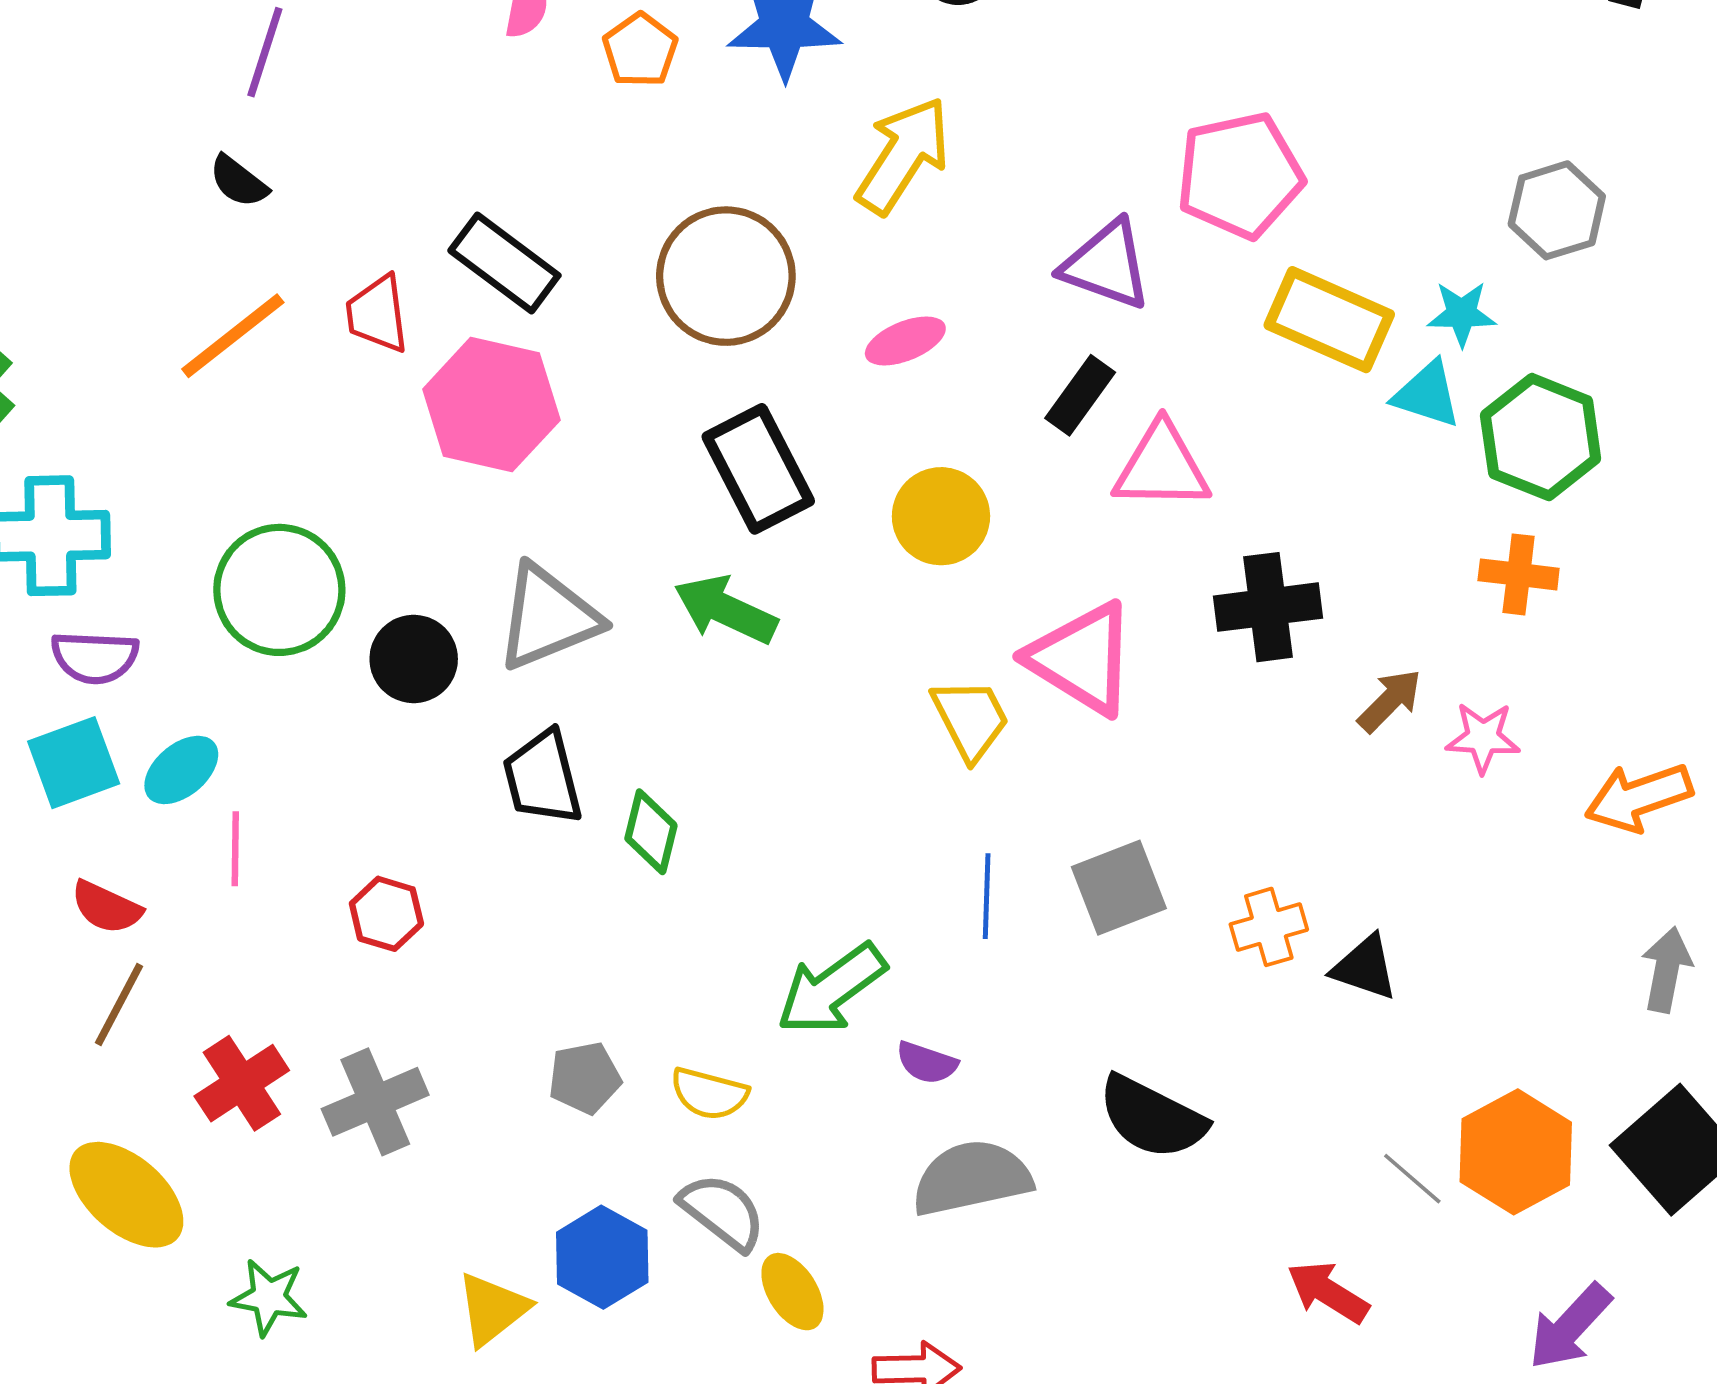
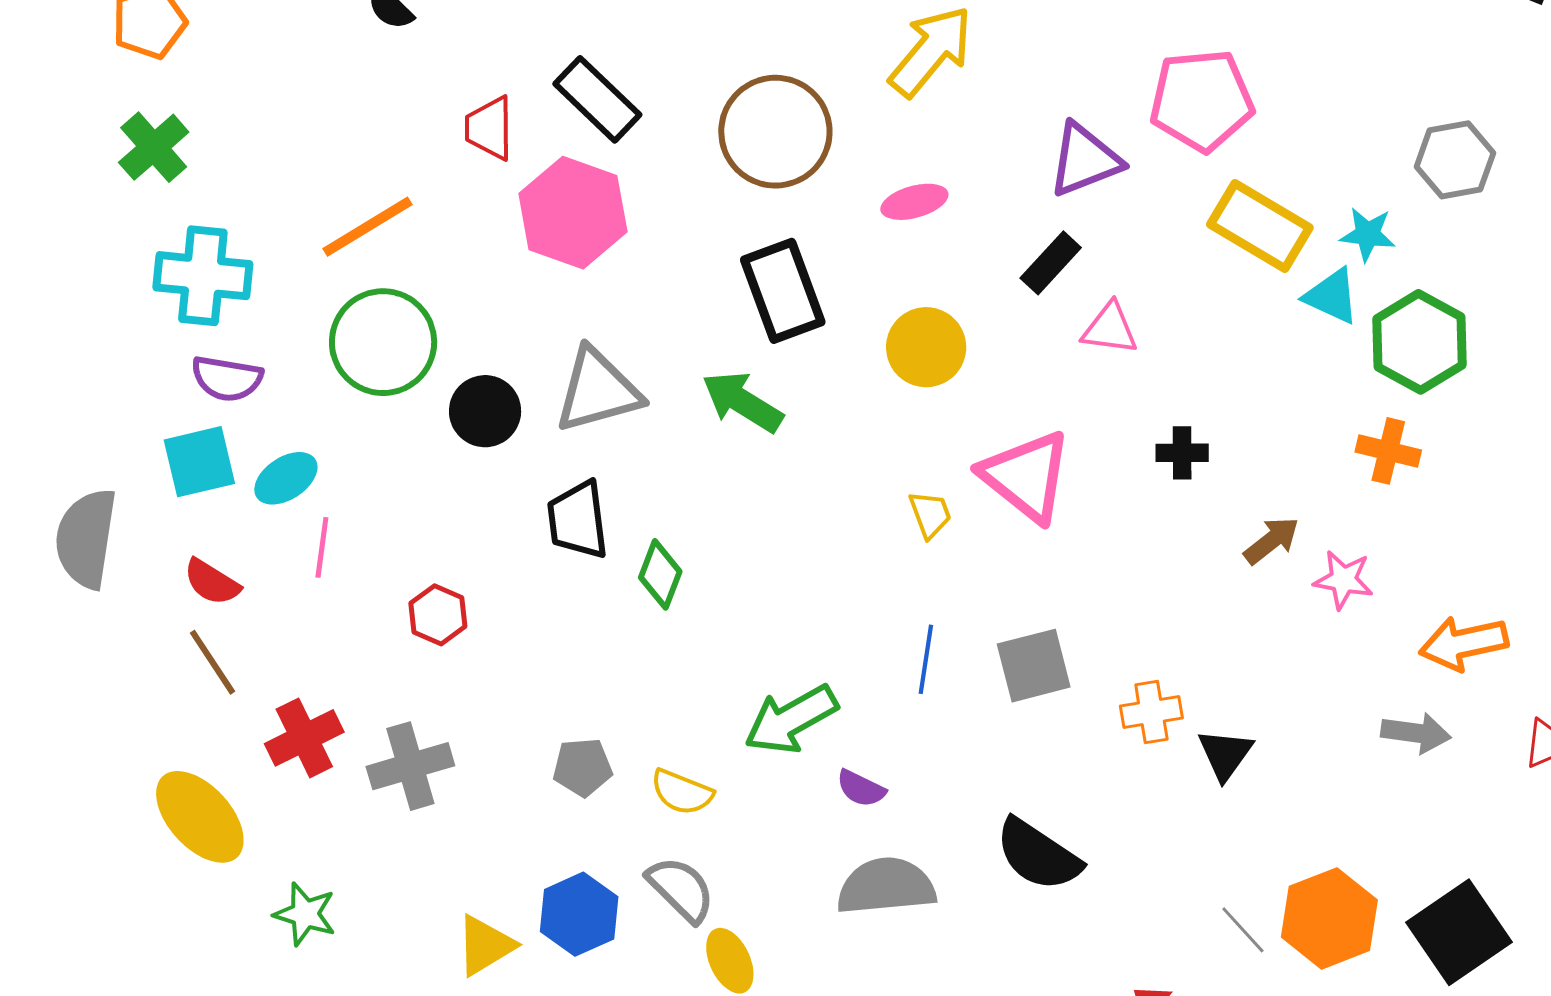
purple triangle: (1106, 265) -> (1085, 160), turned -48
orange line: (233, 336) -> (367, 227), moved
pink triangle: (1162, 467) -> (1110, 329), size x0.7
black cross: (1268, 607) -> (1182, 453), size x0.6
yellow trapezoid: (971, 719) -> (930, 514), size x0.7
black triangle: (1365, 967) -> (1225, 754), turned 40
gray arrow: (1667, 970) -> (1416, 733), moved, turned 80
brown line: (119, 1005) -> (212, 662), turned -68

